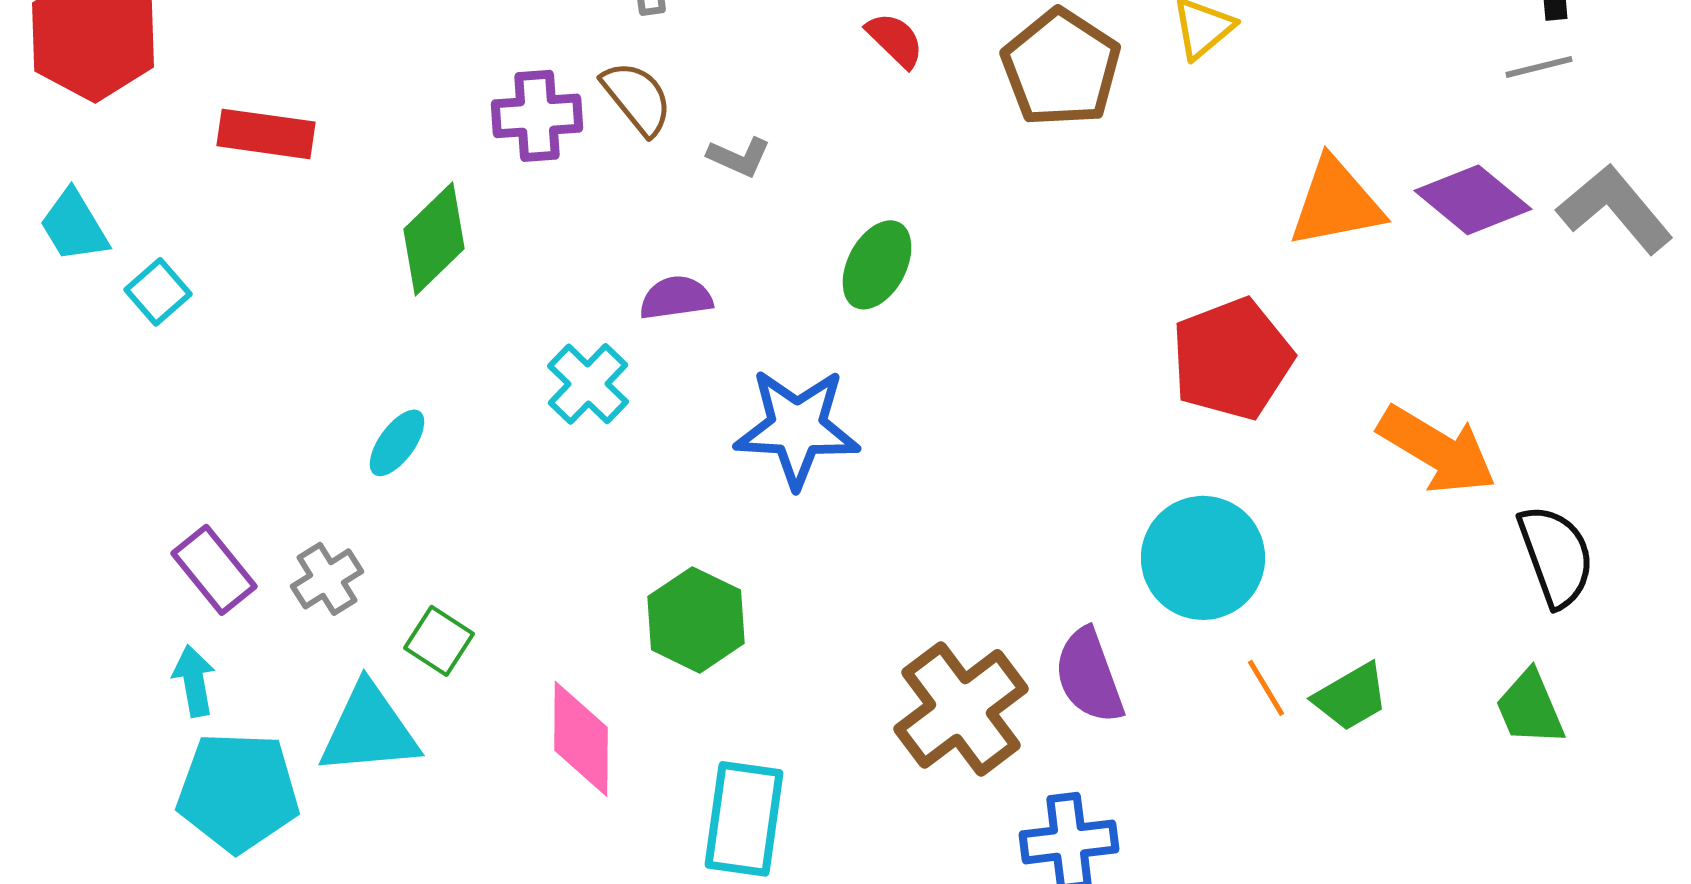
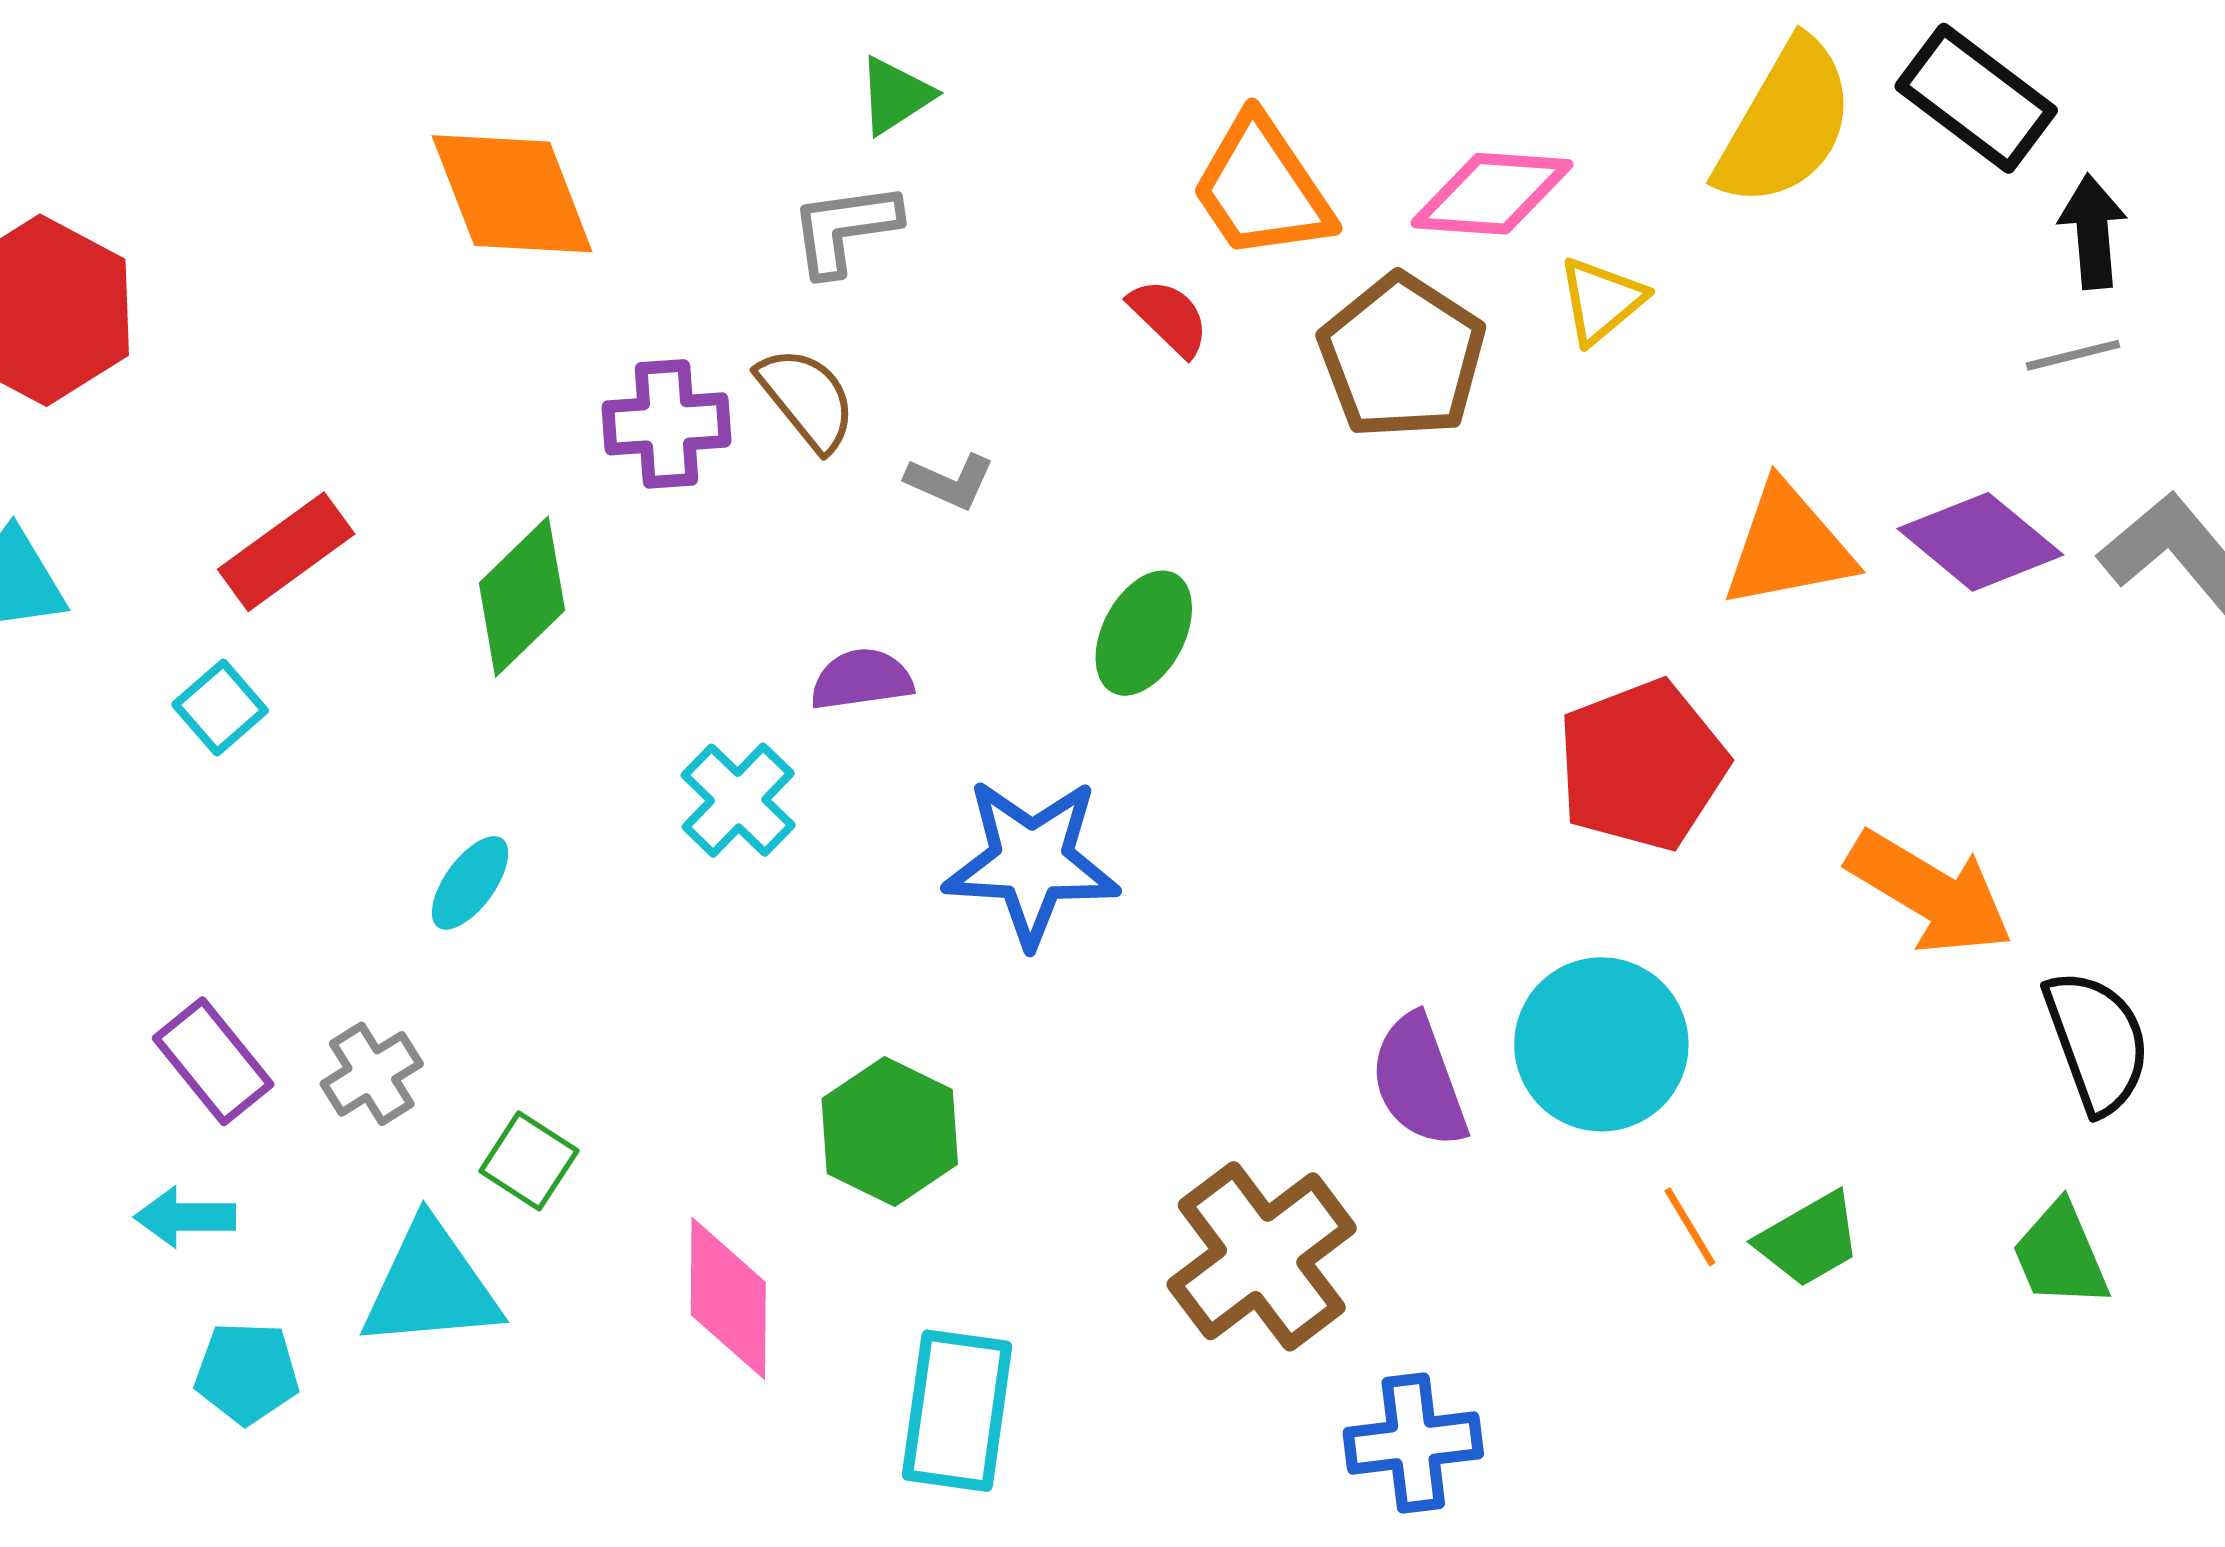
red rectangle: (266, 134) -> (286, 552), moved, turned -44
cyan square: (158, 292) -> (220, 707), moved
purple semicircle: (1089, 676) -> (1419, 1081), moved
cyan arrow: (194, 681) -> (185, 1217), turned -80
cyan pentagon: (238, 792) -> (247, 1373), size x0.6

